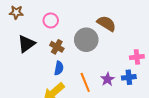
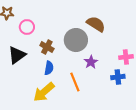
pink circle: (51, 20) -> (27, 27), moved
black triangle: (26, 44) -> (17, 55), moved
purple star: (108, 79) -> (91, 62), moved

